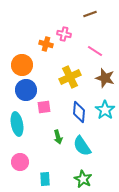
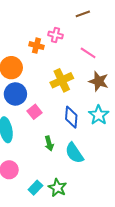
pink square: (44, 107) -> (34, 112), turned -32
cyan rectangle: (45, 179) -> (35, 188), turned 48
green star: (83, 179) -> (58, 188), moved

